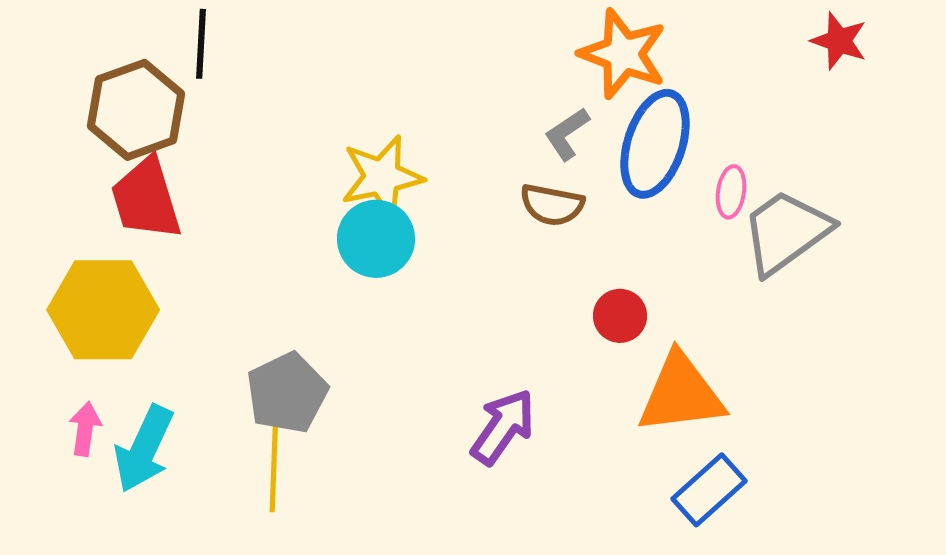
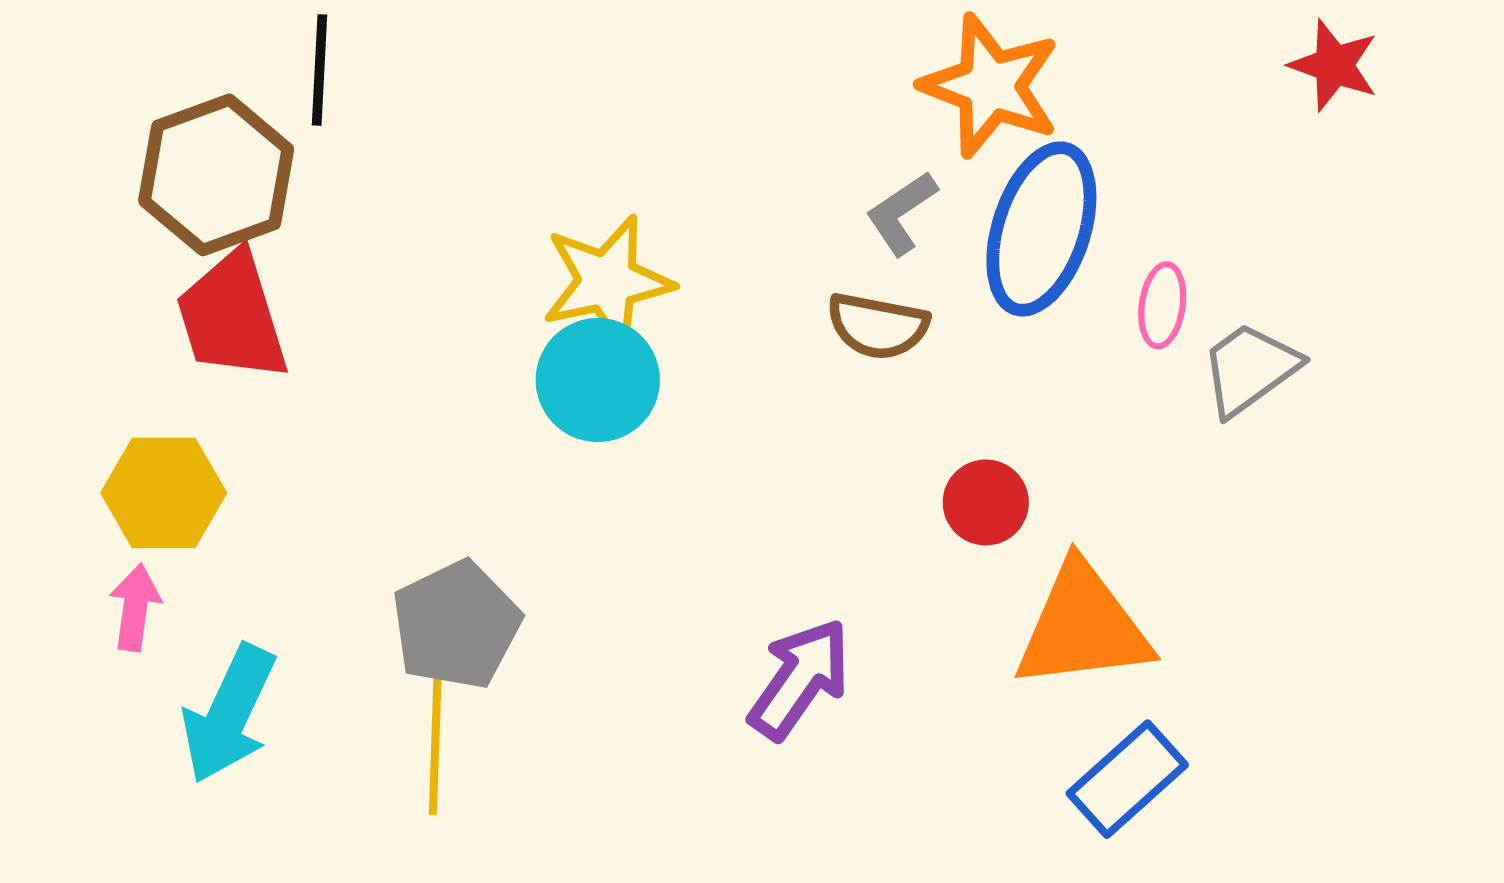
gray trapezoid: (786, 232) -> (1250, 369), size x0.7
yellow hexagon: (103, 310) -> (164, 493), size x0.7
pink arrow: (85, 429) -> (135, 607), moved

